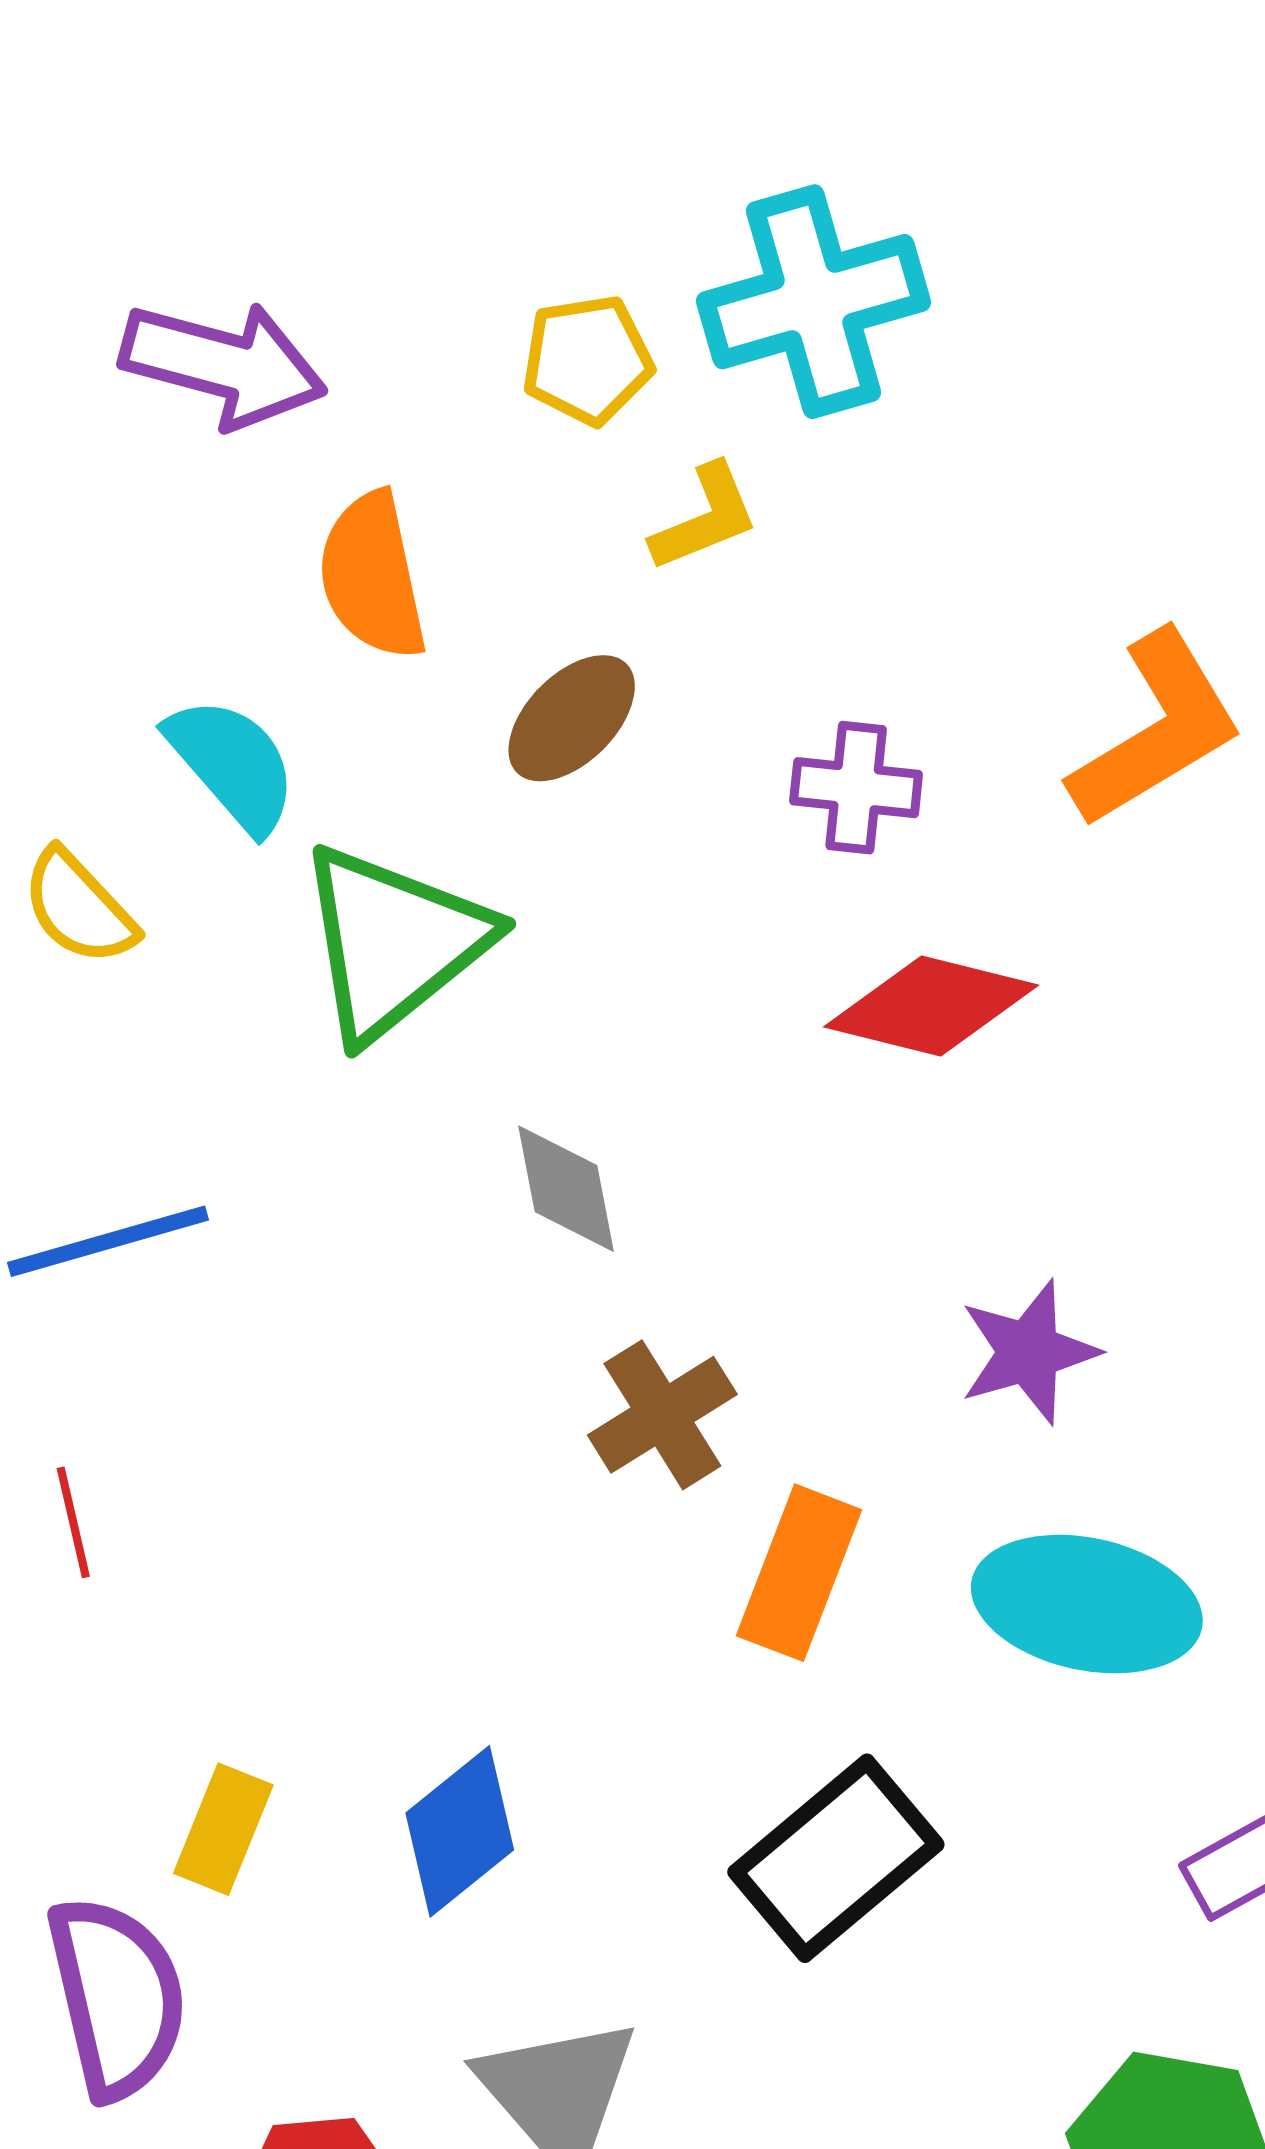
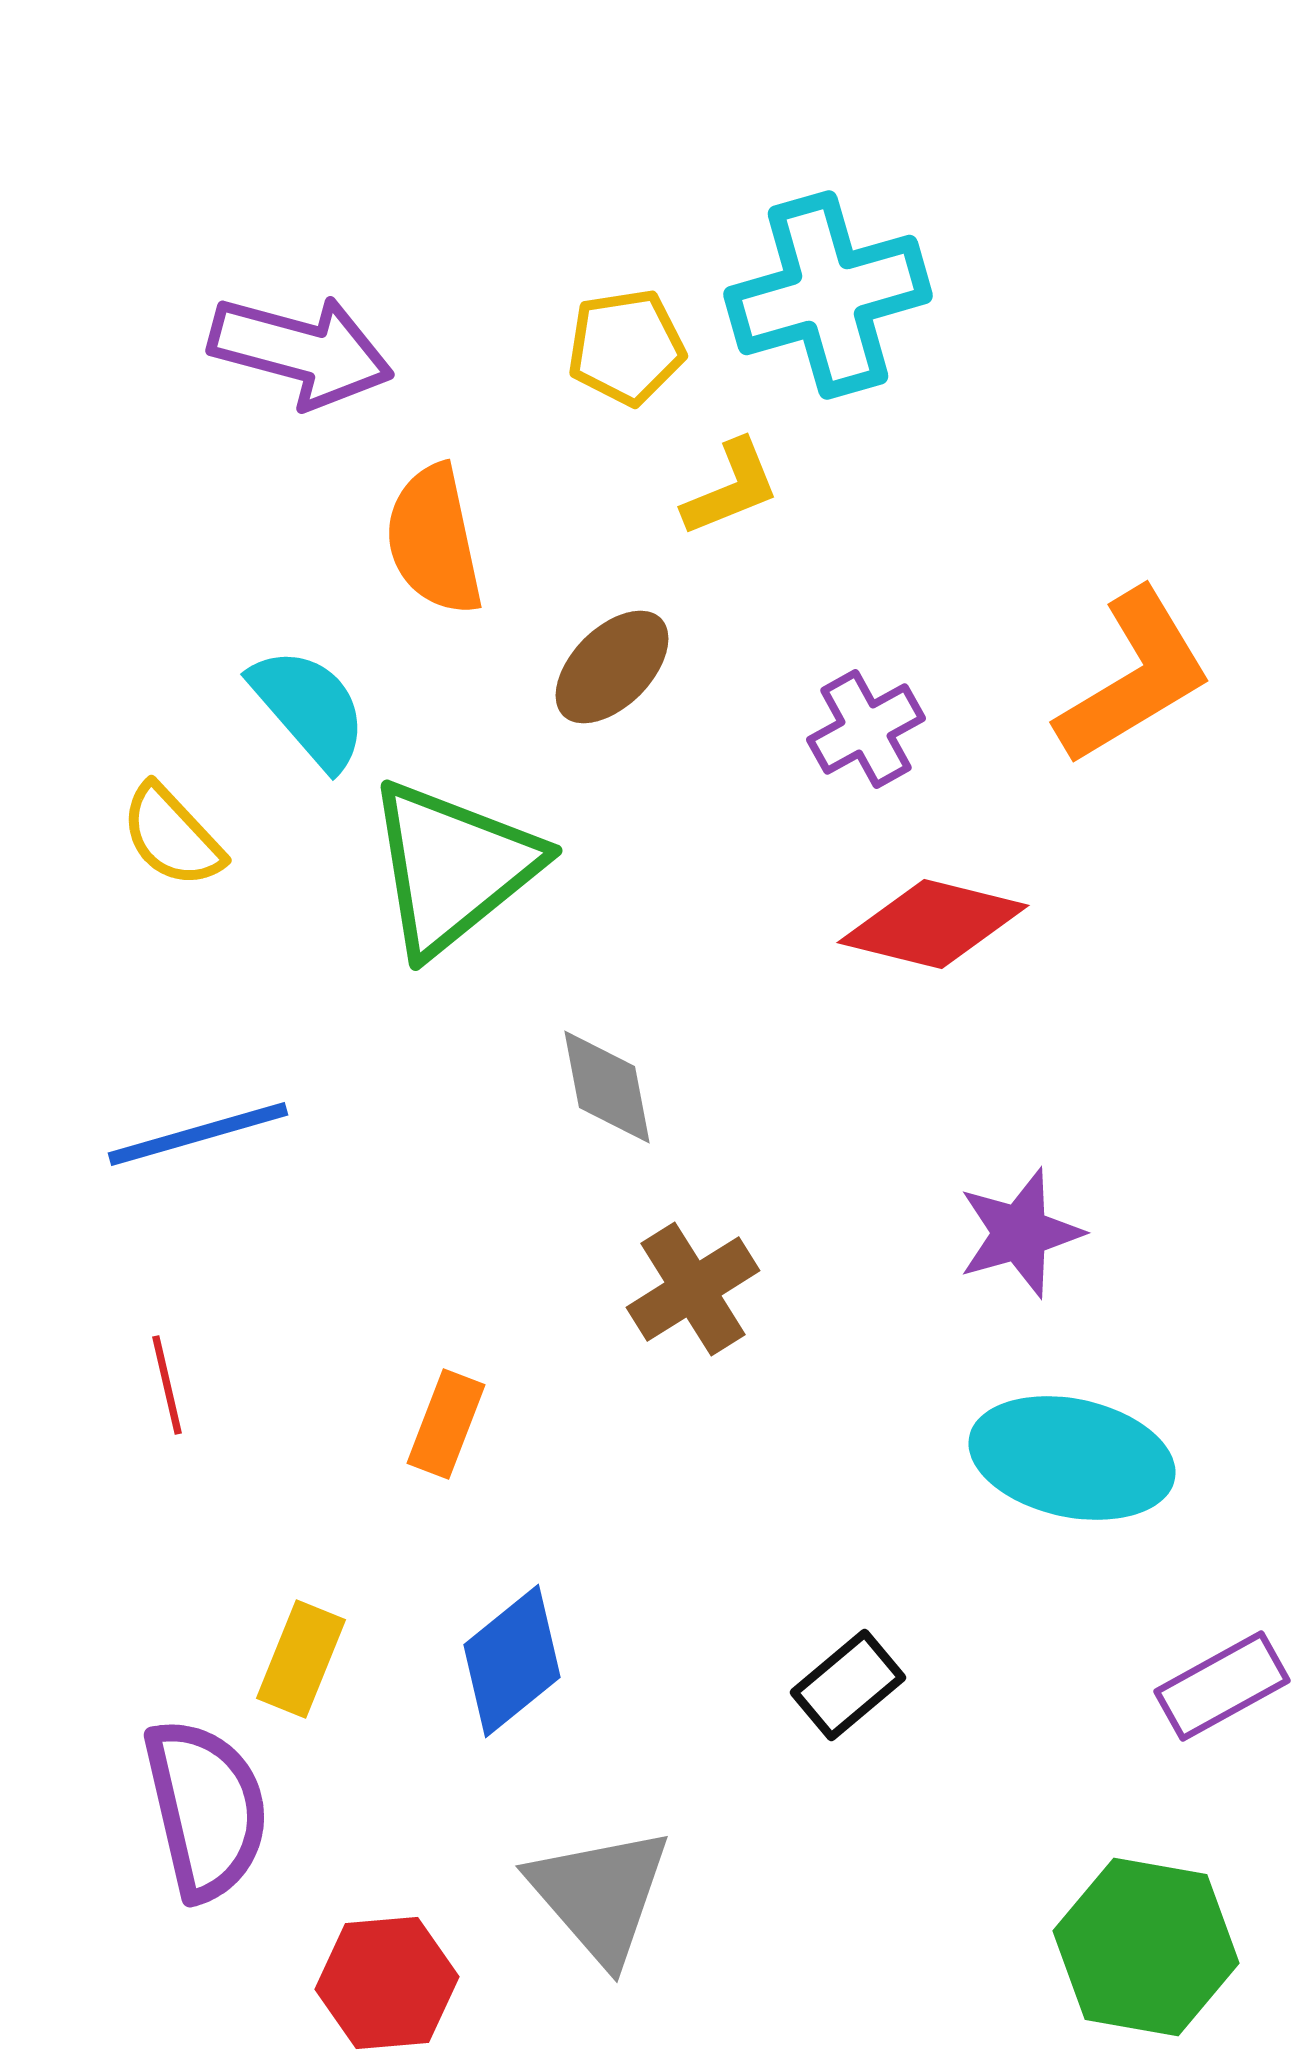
purple cross: (856, 788) -> (866, 729), turned -35
orange rectangle: (799, 1573) -> (446, 1424), moved, size x0.7
black rectangle: (836, 1858) -> (848, 1685), size x0.6

